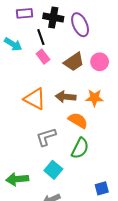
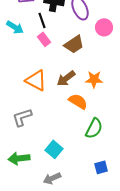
pink circle: (100, 62) -> (104, 27), moved
brown arrow: (66, 97) -> (66, 78), turned -42
gray L-shape: (46, 137) -> (22, 117), moved
green semicircle: (80, 148) -> (94, 128), moved

